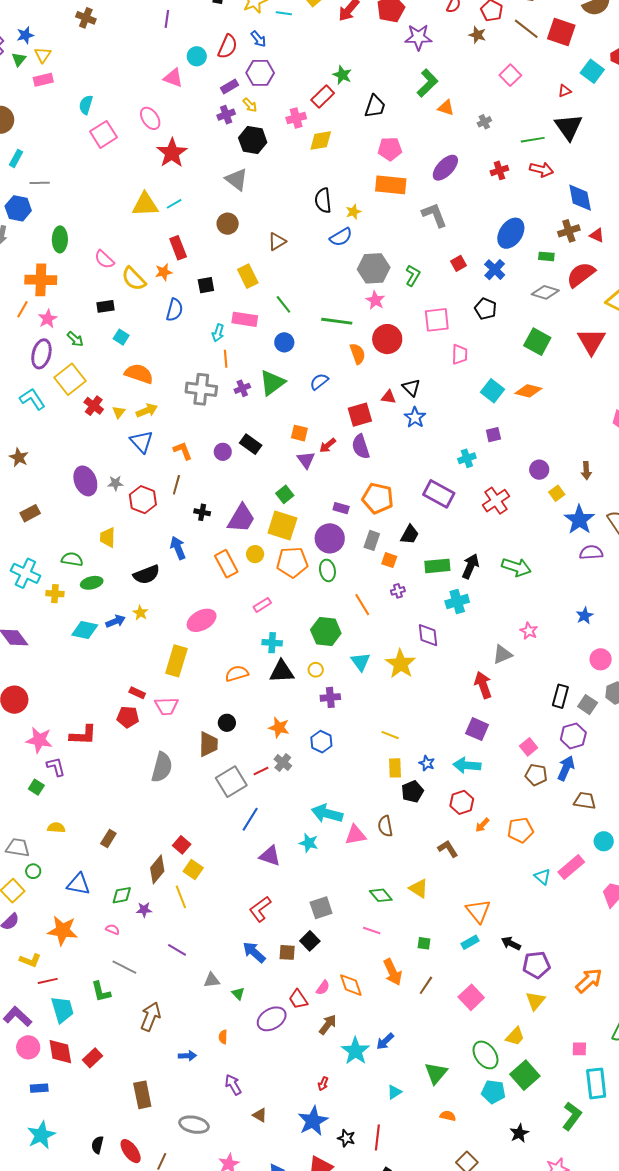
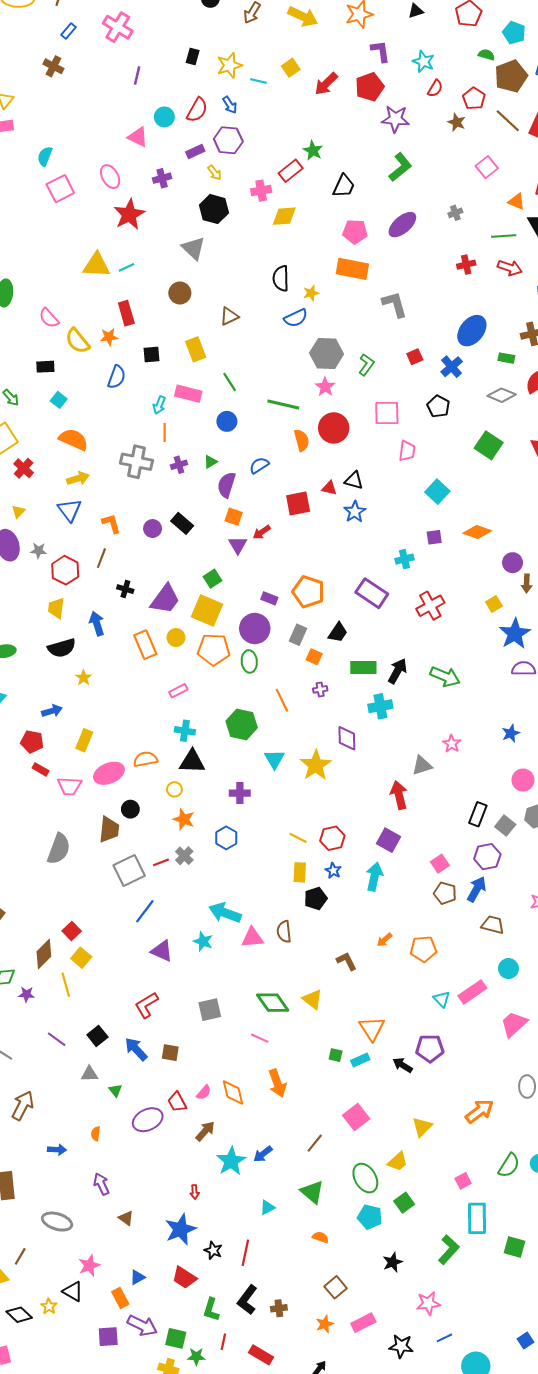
orange triangle: (446, 108) -> (517, 202), moved
purple cross: (226, 115) -> (162, 178), moved
purple ellipse: (445, 168) -> (402, 225), moved
green triangle: (272, 383) -> (210, 462), size x0.5
black triangle: (411, 387) -> (354, 480), turned -36
orange diamond: (528, 391) -> (477, 532), moved
yellow triangle: (119, 412) -> (18, 512), moved
purple semicircle: (361, 447) -> (227, 485), moved, turned 30
purple circle: (539, 470) -> (513, 563), moved
yellow trapezoid: (108, 537) -> (56, 608), moved
yellow star: (140, 613) -> (84, 678), moved
pink ellipse: (202, 620) -> (109, 773), moved
blue arrow: (116, 621) -> (52, 711), moved
yellow rectangle: (176, 661) -> (84, 740), size x0.7
yellow circle: (316, 670) -> (174, 789), moved
red pentagon: (128, 717) -> (32, 742), moved
cyan arrow: (467, 765) -> (374, 877), turned 92
red hexagon: (462, 802) -> (332, 838), moved
green diamond: (381, 895) -> (273, 1003), size x1.4
black square: (310, 941) -> (97, 1036), moved
green square: (424, 943) -> (336, 1055), moved
purple pentagon: (536, 965) -> (430, 1048), moved
brown line: (426, 985) -> (315, 1143), moved
pink square: (579, 1049) -> (463, 1181), turned -35
green triangle: (436, 1073) -> (312, 1192), turned -35
green square: (525, 1075) -> (404, 1203), size x0.7
red arrow: (323, 1084) -> (195, 1192), turned -32

